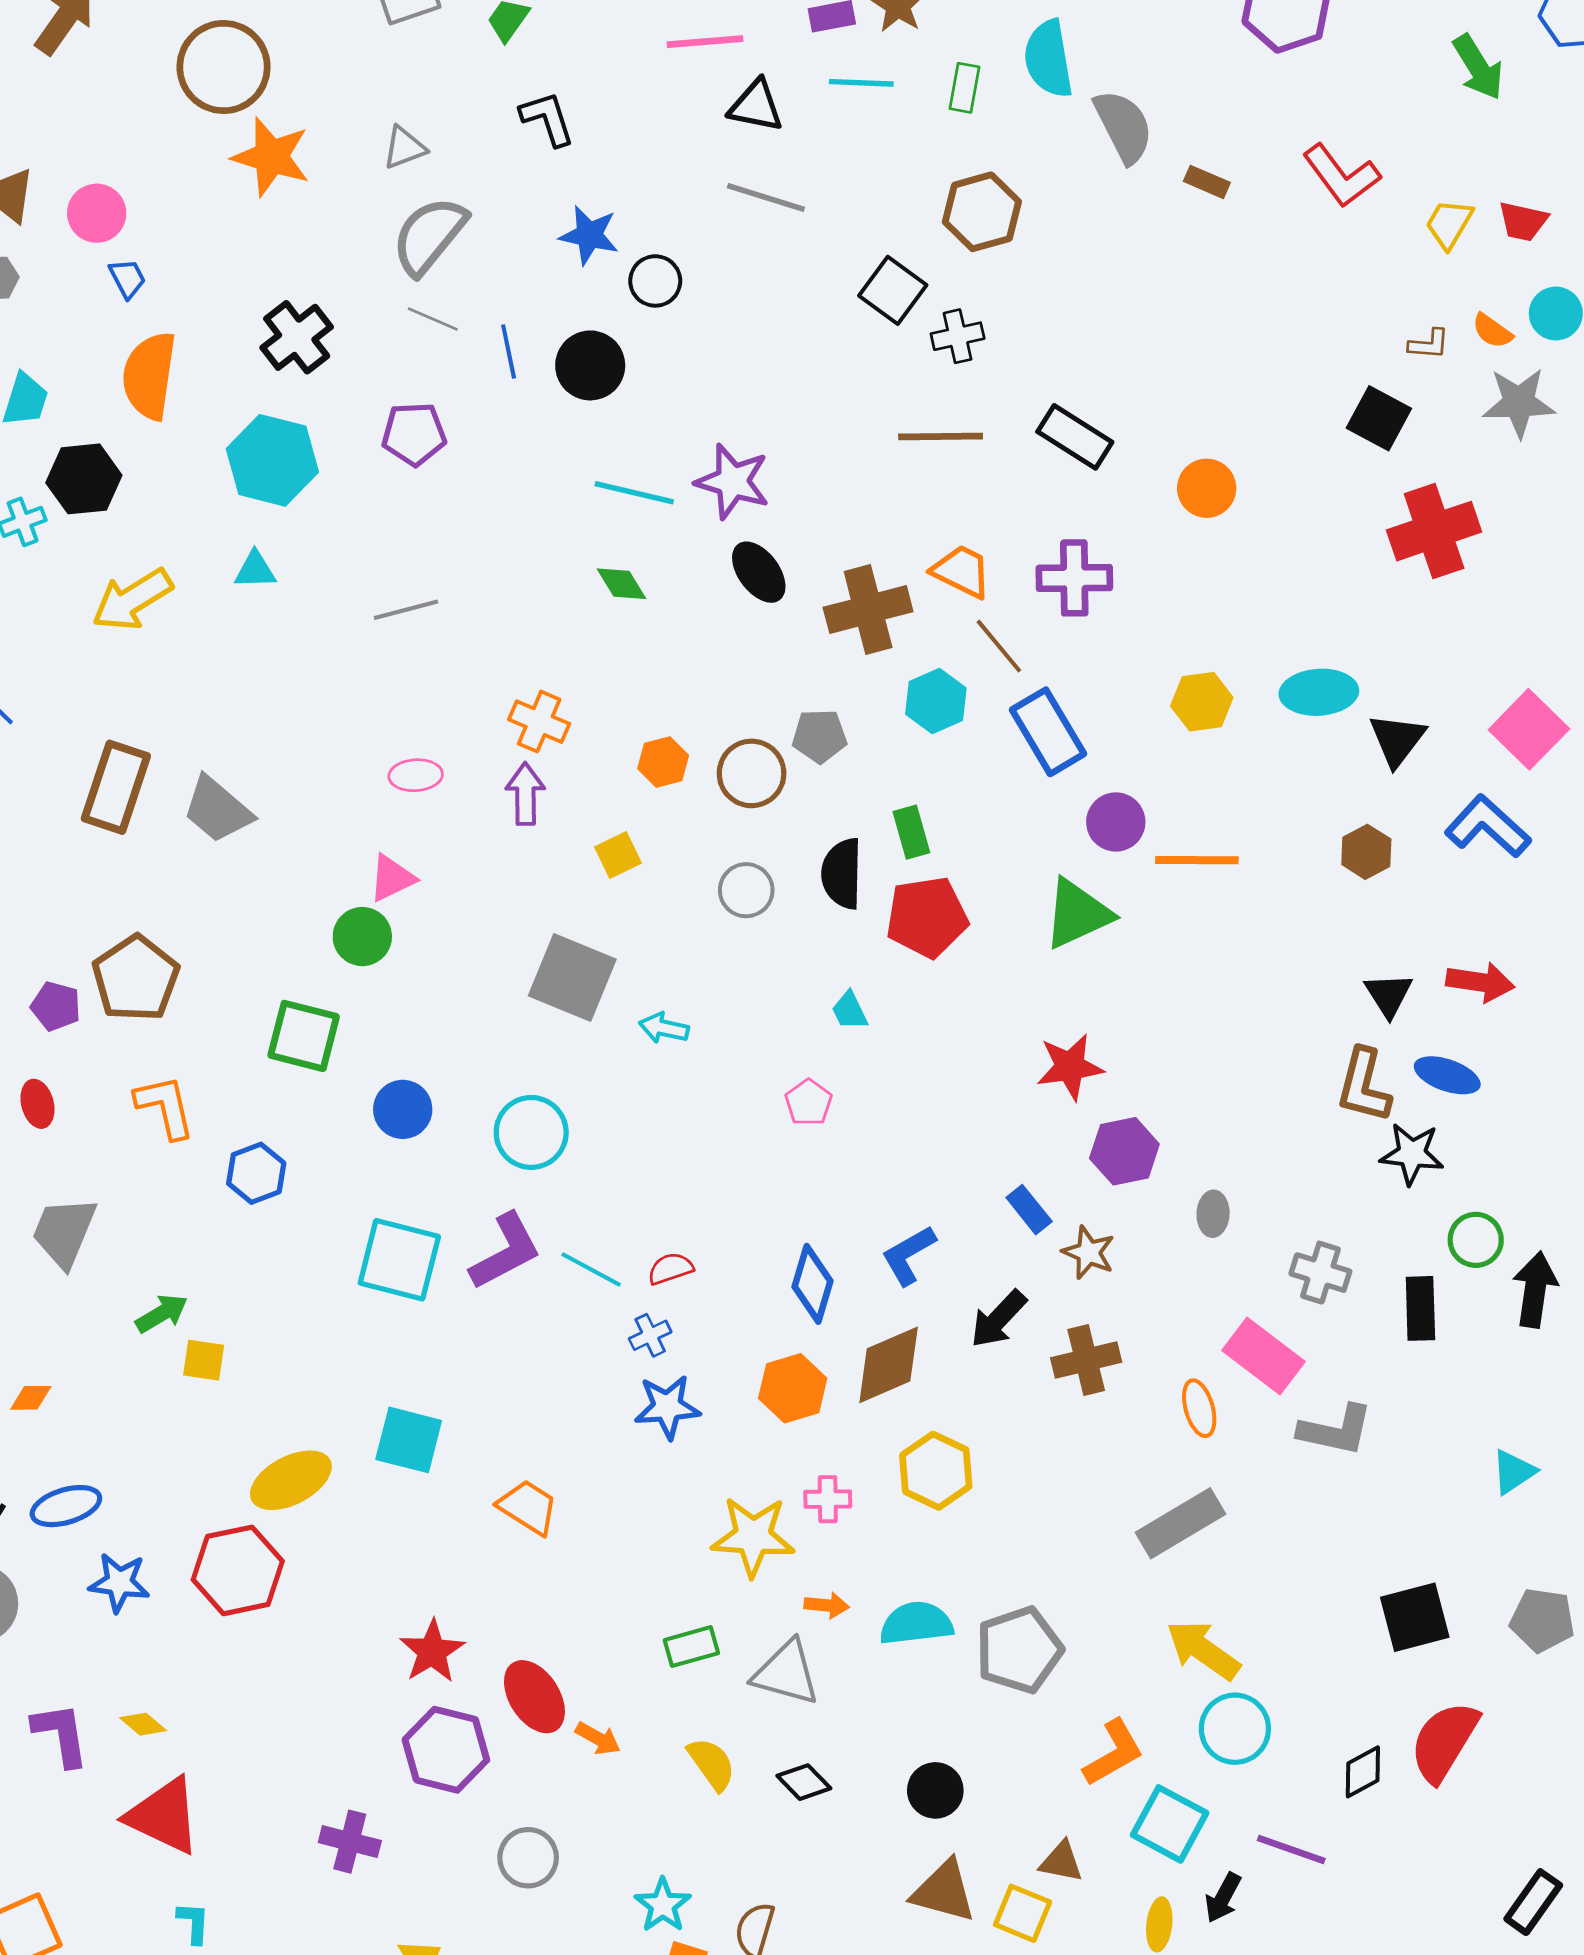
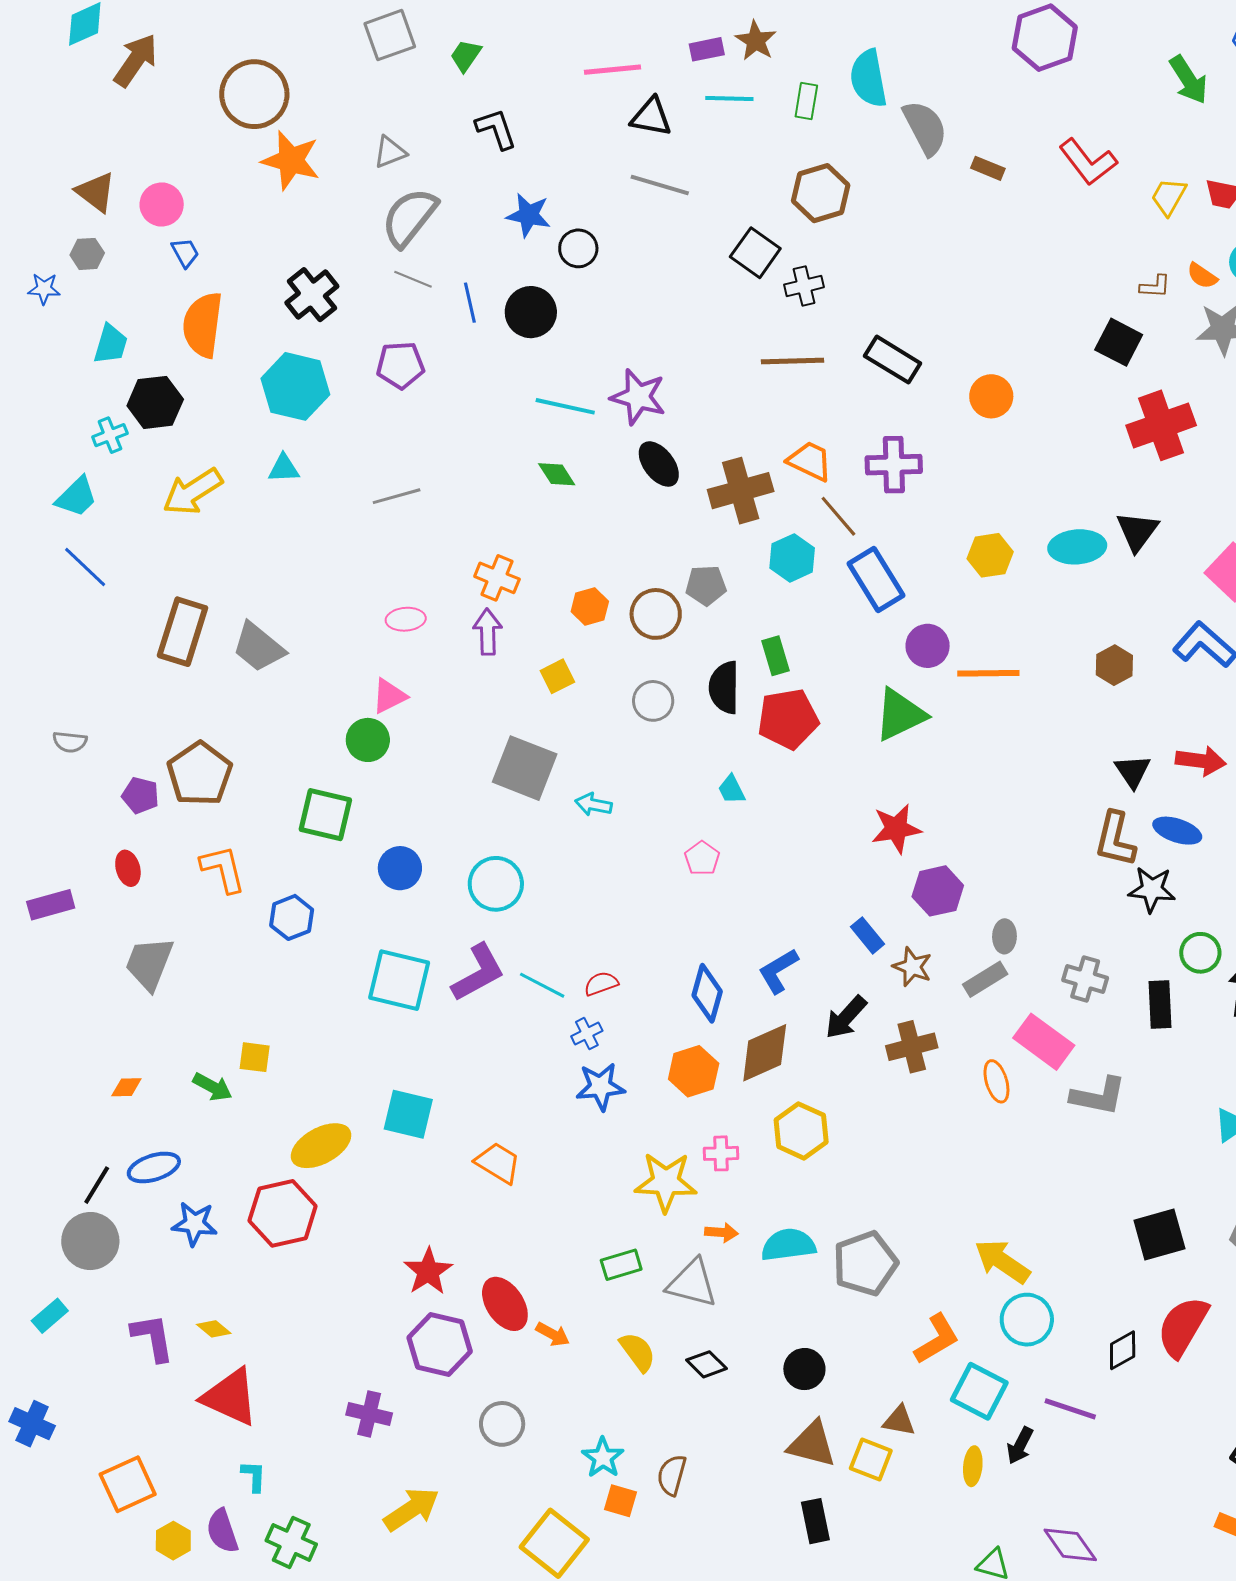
black triangle: (1397, 740) -> (1137, 531), moved
green arrow: (162, 1313) -> (212, 1087), moved, turned 60
gray rectangle: (1180, 1523) -> (985, 979), moved, size x0.7

